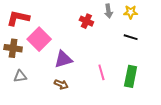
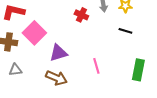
green rectangle: (131, 76) -> (138, 70), moved
brown arrow: (61, 84) -> (56, 78), size x1.5

